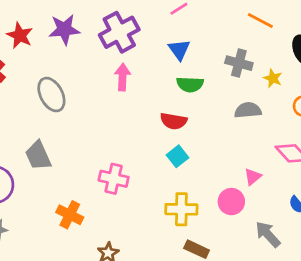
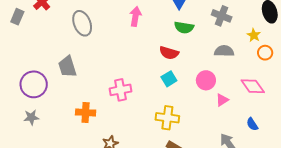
yellow star: (273, 78) -> (254, 35), moved
pink cross: (114, 179) -> (120, 90), turned -30
pink circle: (231, 202) -> (206, 80), moved
orange cross: (70, 215) -> (86, 112), turned -30

